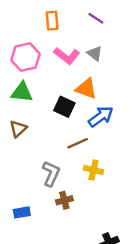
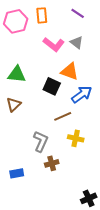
pink hexagon: (25, 57) -> (16, 21), moved

